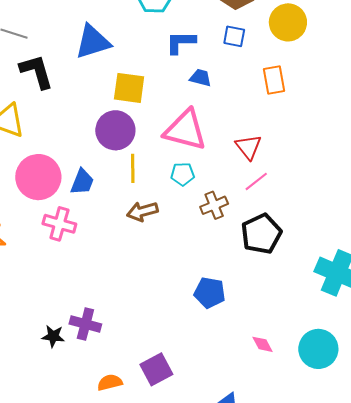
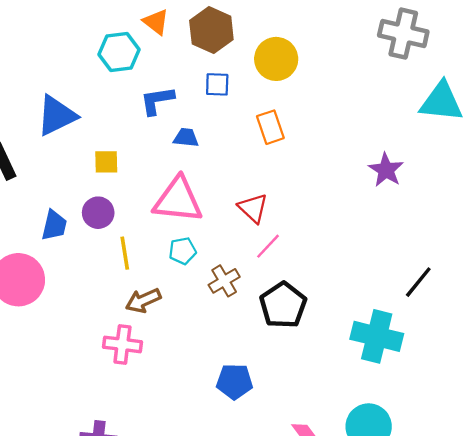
yellow square: (129, 88) -> (106, 162), size x0.7
purple circle: (115, 130) -> (98, 213), size x0.7
blue trapezoid: (82, 182) -> (54, 225), moved
pink cross: (59, 224) -> (122, 344), moved

